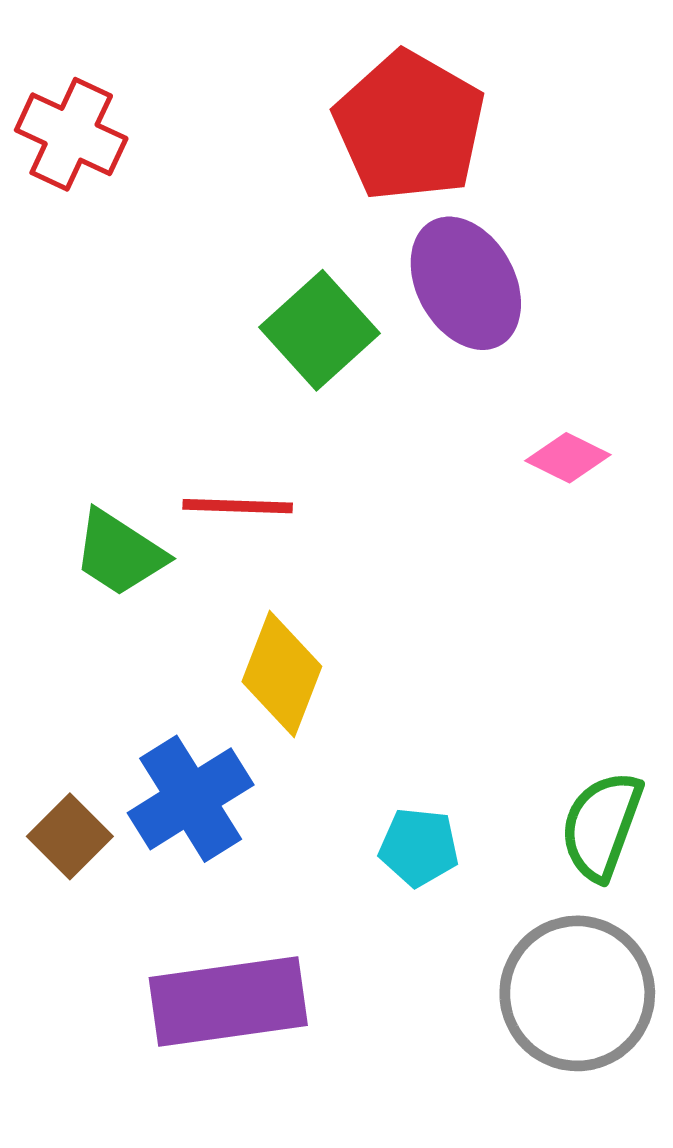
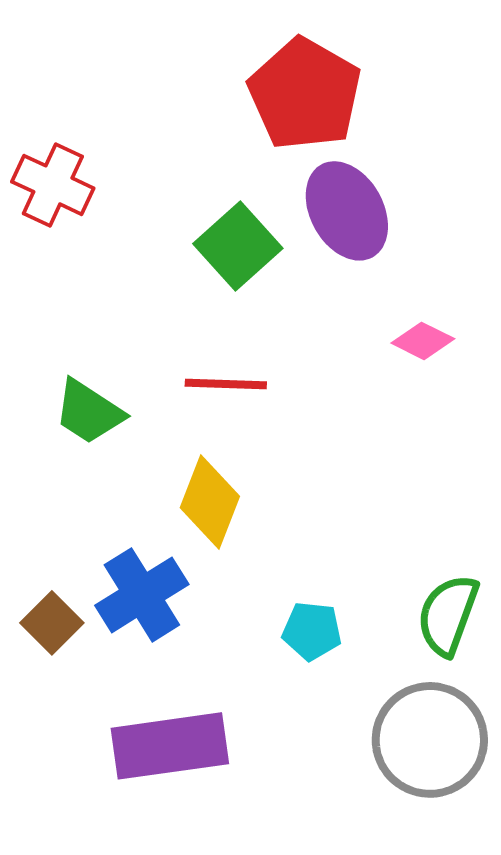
red cross: (71, 134) -> (53, 185), moved
red line: (238, 506) -> (226, 384), moved

